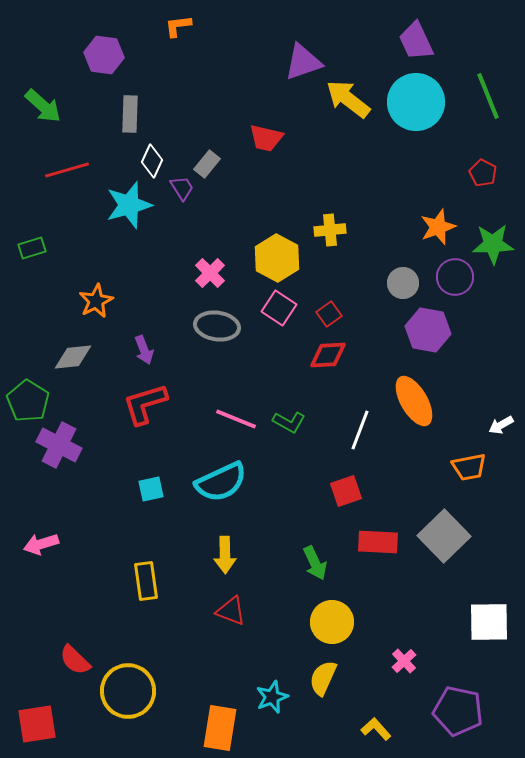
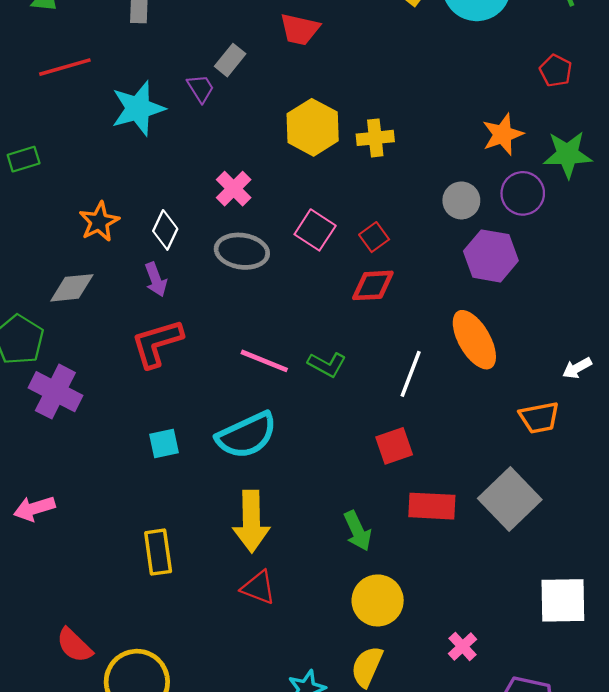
white diamond: (152, 161) -> (165, 230), moved
yellow hexagon: (277, 258) -> (313, 127), moved
yellow arrow: (225, 555) -> (251, 521), size x1.4

